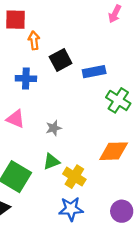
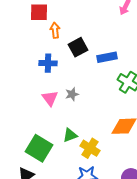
pink triangle: (16, 119) -> (50, 98), moved, turned 30
gray star: (54, 128) -> (72, 94), moved

